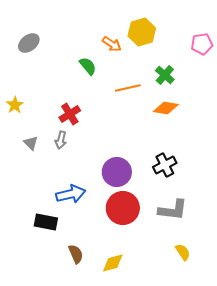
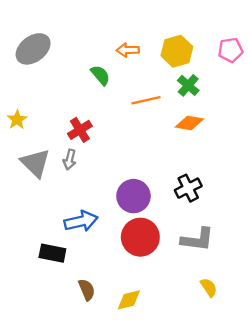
yellow hexagon: (142, 32) -> (177, 51), moved
gray ellipse: (29, 43) -> (33, 49), size x1.4
orange arrow: (112, 44) -> (128, 50), turned 144
gray triangle: (31, 143) -> (35, 163), size x1.8

